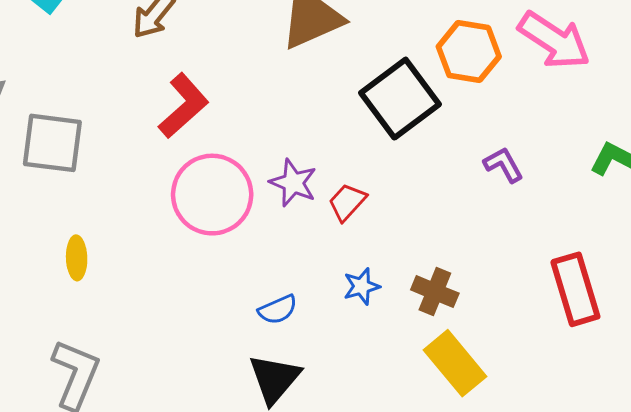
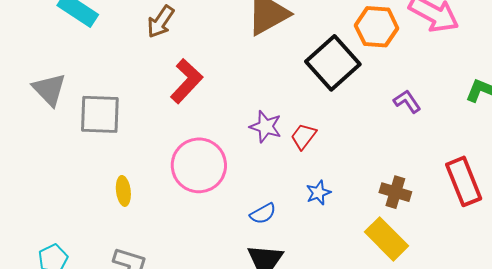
pink circle: (212, 195) -> (199, 165), moved
brown cross: (435, 292) -> (395, 192), moved

